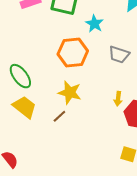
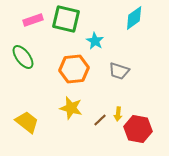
green ellipse: (20, 76) -> (23, 57), moved
brown line: (59, 116) -> (100, 120), moved

